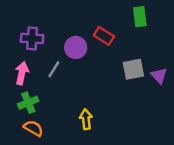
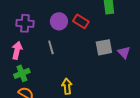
purple circle: (76, 47) -> (59, 21), moved
gray line: (54, 69) -> (51, 47), moved, turned -48

